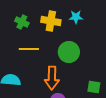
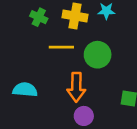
yellow line: (29, 49) -> (61, 47), moved

